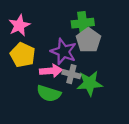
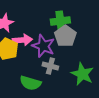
pink arrow: (51, 71) -> (22, 40), moved
green star: (90, 83) -> (82, 74), moved, turned 30

